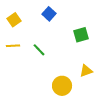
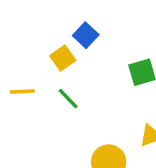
yellow square: (14, 20) -> (63, 58), moved

